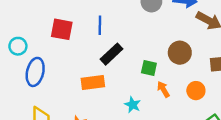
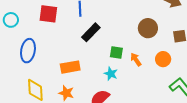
cyan circle: (18, 46) -> (11, 20), moved
green square: (149, 68) -> (116, 52), moved
orange rectangle: (93, 83) -> (70, 67), moved

